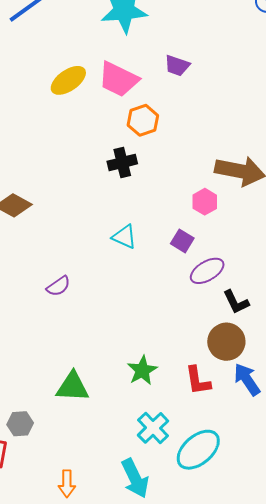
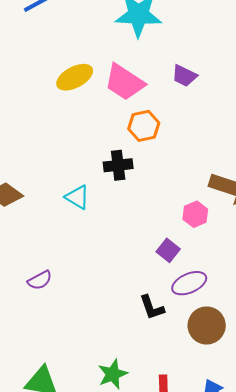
cyan triangle: (124, 237) -> (77, 197), moved
black L-shape: (236, 302) -> (152, 307), moved
brown circle: (226, 342) -> (207, 325), moved

